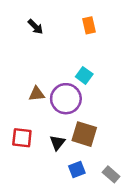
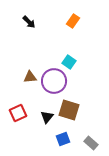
orange rectangle: (89, 25) -> (73, 21), turned 48
red square: (22, 138) -> (18, 113), turned -30

